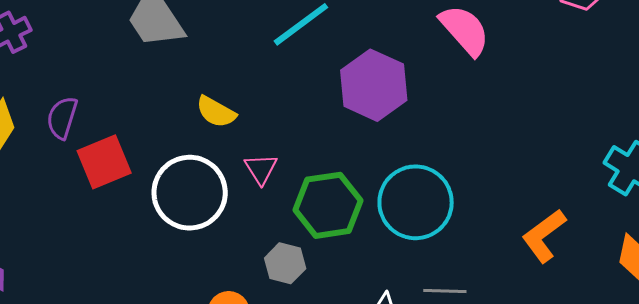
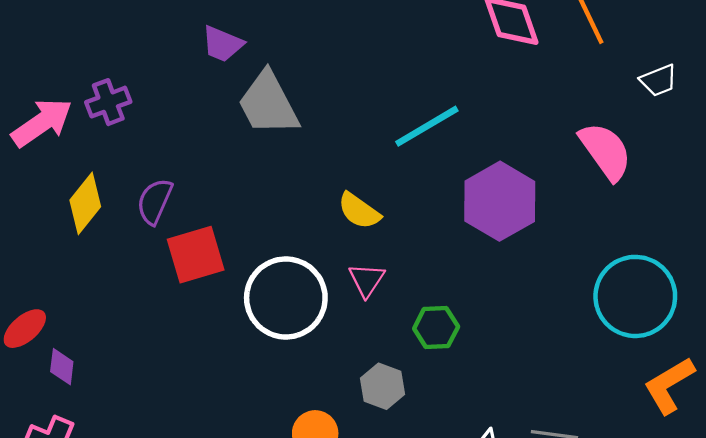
yellow semicircle: (216, 112) -> (359, 211), moved
cyan circle: (416, 202) -> (635, 296), moved
green hexagon: (328, 205) -> (436, 328), size x0.6

